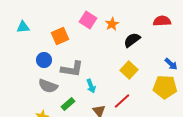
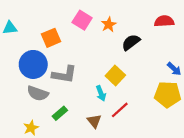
blue circle: (44, 60) -> (33, 64), size x1.6
yellow square: (129, 70) -> (115, 76), moved
cyan arrow: (91, 86) -> (101, 93), moved

